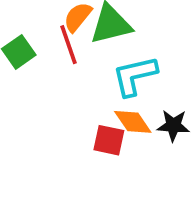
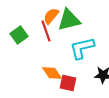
orange diamond: (133, 122) -> (52, 73), moved

